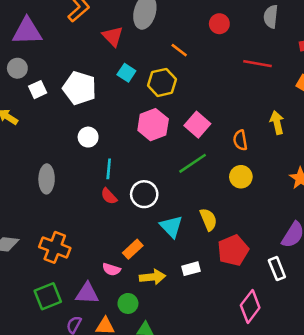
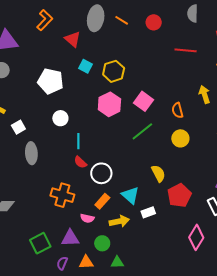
orange line: (179, 50) -> (122, 20), moved
white square: (38, 90) -> (18, 127), moved
white circle: (144, 194) -> (101, 173), moved
cyan triangle: (171, 227) -> (130, 195), moved
orange cross: (55, 247) -> (62, 195), moved

